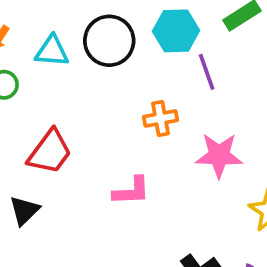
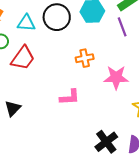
purple line: (207, 72) -> (122, 27), moved
red trapezoid: (50, 152) -> (23, 58), moved

